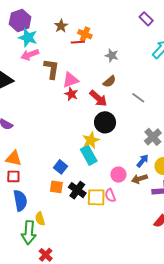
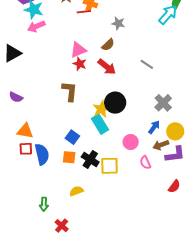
brown L-shape: (52, 69) -> (70, 91), moved
brown semicircle: (109, 81) -> (108, 45), moved
black circle: (105, 122) -> (115, 103), moved
brown arrow: (139, 179) -> (161, 145), moved
pink semicircle: (110, 195) -> (145, 162), moved
blue semicircle: (20, 201) -> (42, 154), moved
yellow semicircle: (40, 219) -> (76, 191), moved, turned 88
green arrow: (29, 233) -> (44, 204), size x0.6

